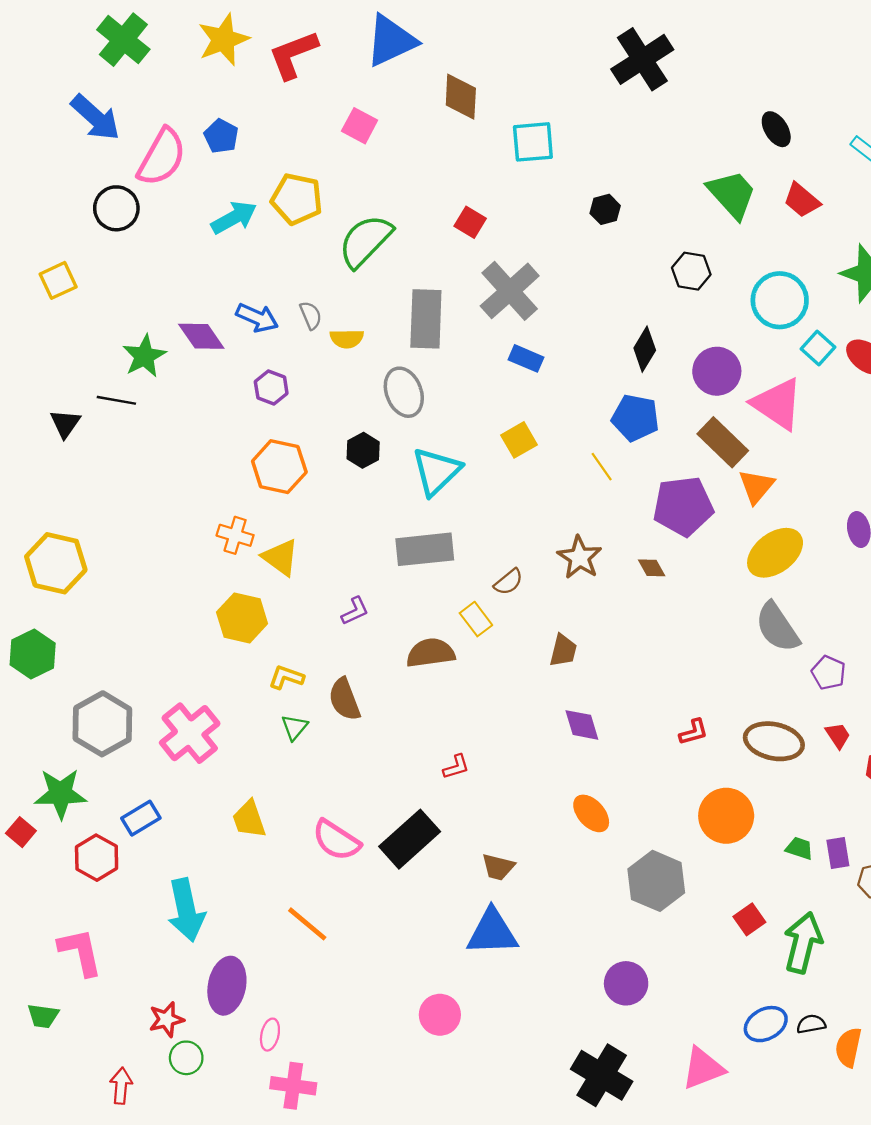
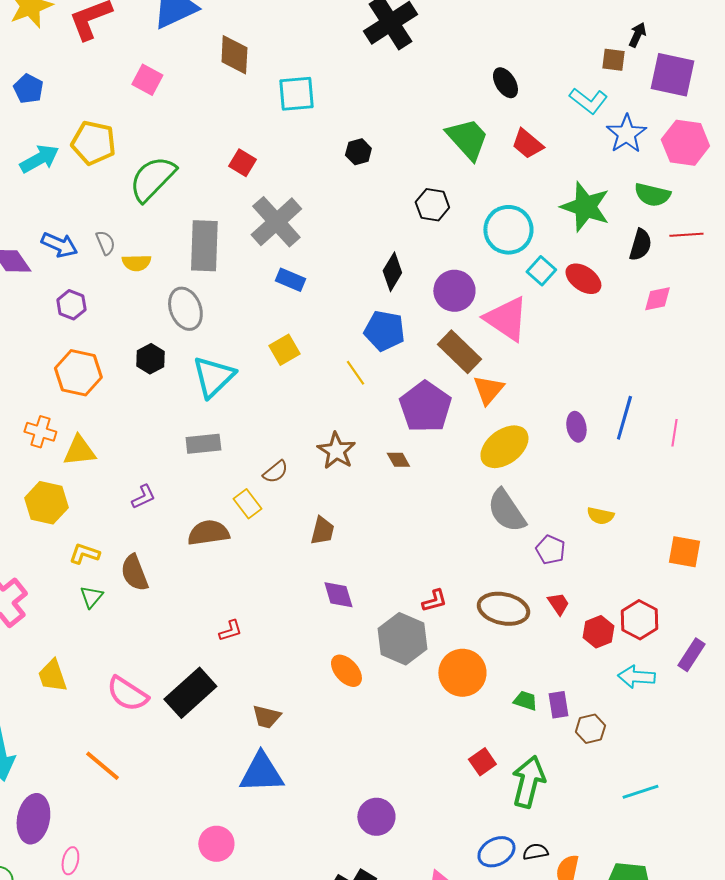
purple pentagon: (683, 506) -> (425, 407), turned -30
gray rectangle: (425, 549) -> (203, 444), size x0.7
yellow triangle: (280, 557) -> (79, 451), turned -42
gray hexagon: (656, 881) -> (402, 639), moved

